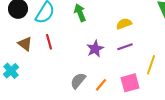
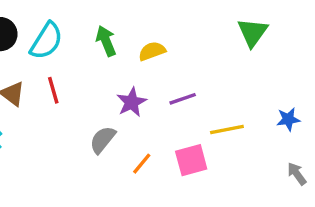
yellow semicircle: (124, 24) -> (152, 51), moved
yellow line: (151, 65) -> (227, 129), turned 60
gray semicircle: (78, 81) -> (103, 140), moved

